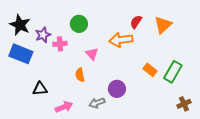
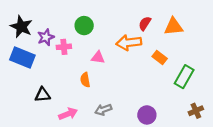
orange triangle: (163, 25) -> (174, 27), turned 36
pink triangle: (92, 54) -> (98, 57), turned -40
orange rectangle: (150, 70) -> (160, 57), moved
purple circle: (117, 89) -> (147, 115), moved

